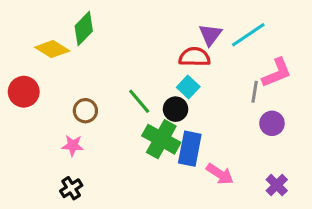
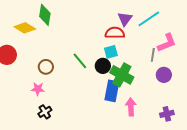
green diamond: (84, 28) -> (45, 15), turned -35
cyan square: (188, 87) -> (111, 52), turned 32
green cross: (161, 139) -> (122, 75), moved
pink arrow: (220, 174) -> (131, 107), turned -126
purple cross: (277, 185) -> (167, 114), turned 32
black cross: (71, 188) -> (45, 112), moved

